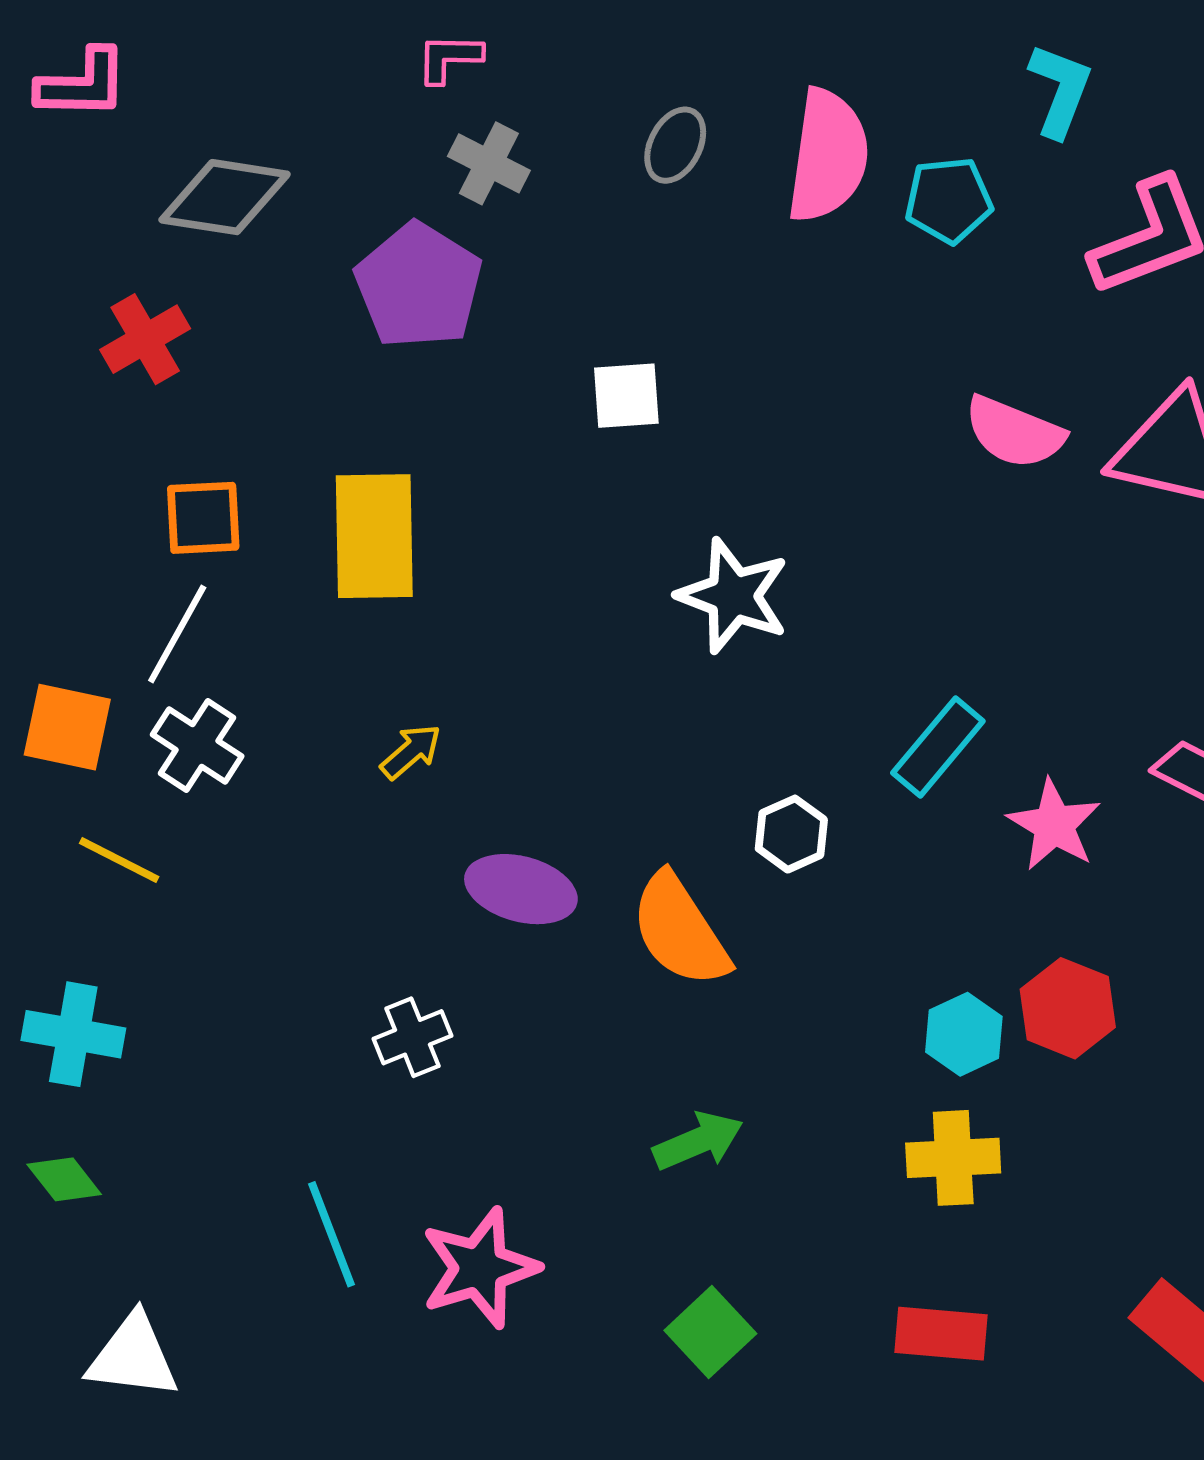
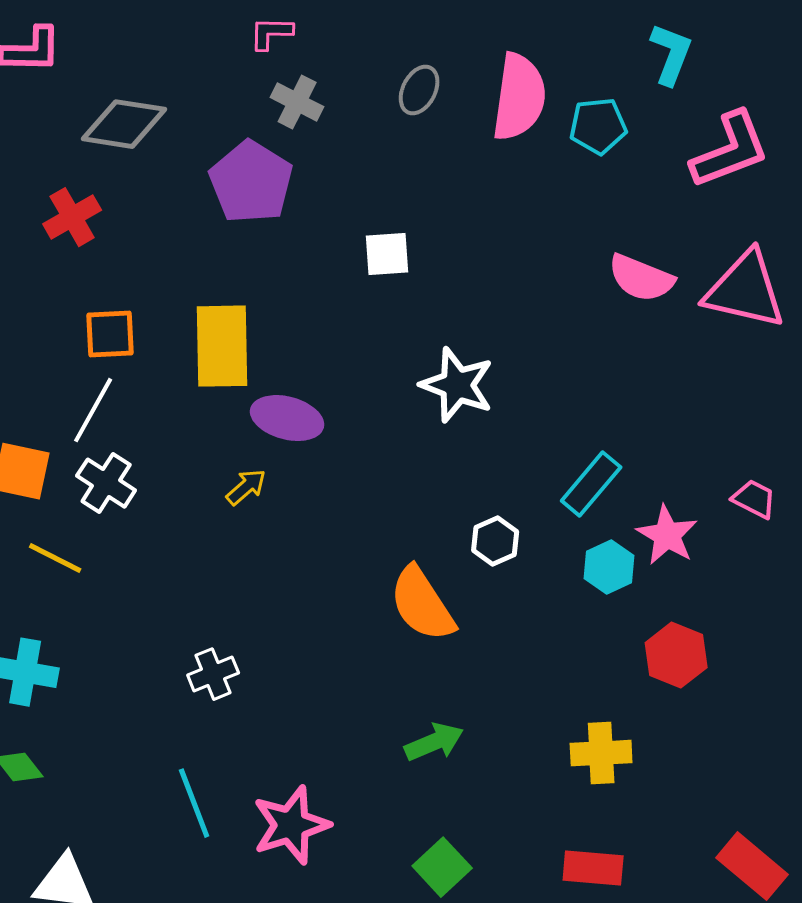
purple ellipse: (521, 889) -> (287, 418), moved
cyan hexagon: (964, 1034) -> (609, 567), moved
white cross: (412, 1037) -> (213, 674), moved

